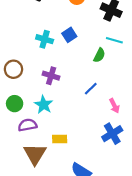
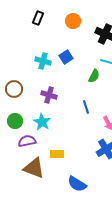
blue line: (91, 89) -> (86, 107), turned -64
brown triangle: (35, 154) -> (34, 168), turned -40

